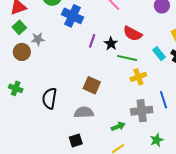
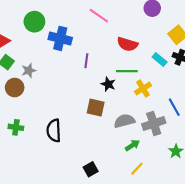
black star: (111, 44) -> (108, 84), moved
gray semicircle: (84, 112) -> (124, 121), moved

